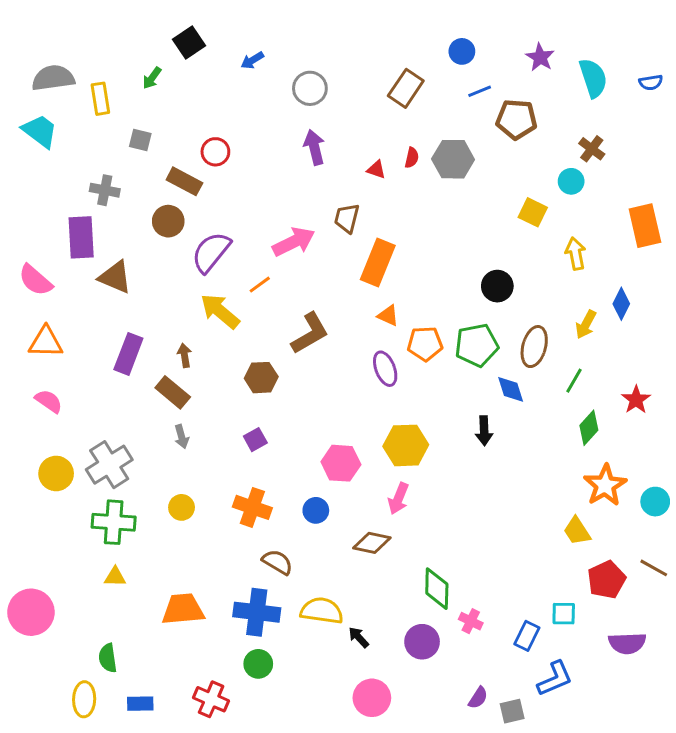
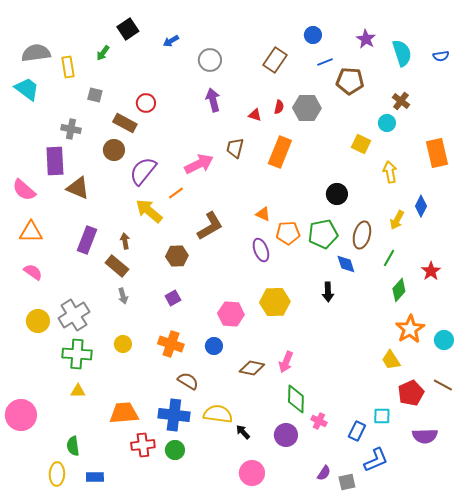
orange rectangle: (378, 262) -> (280, 152), moved
pink arrow: (398, 499) -> (286, 362), moved
red cross: (211, 699) -> (143, 445), moved, turned -30

